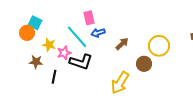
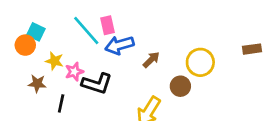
blue arrow: (98, 33) -> (119, 45), size x1.5
cyan line: (77, 37) -> (86, 30), moved

